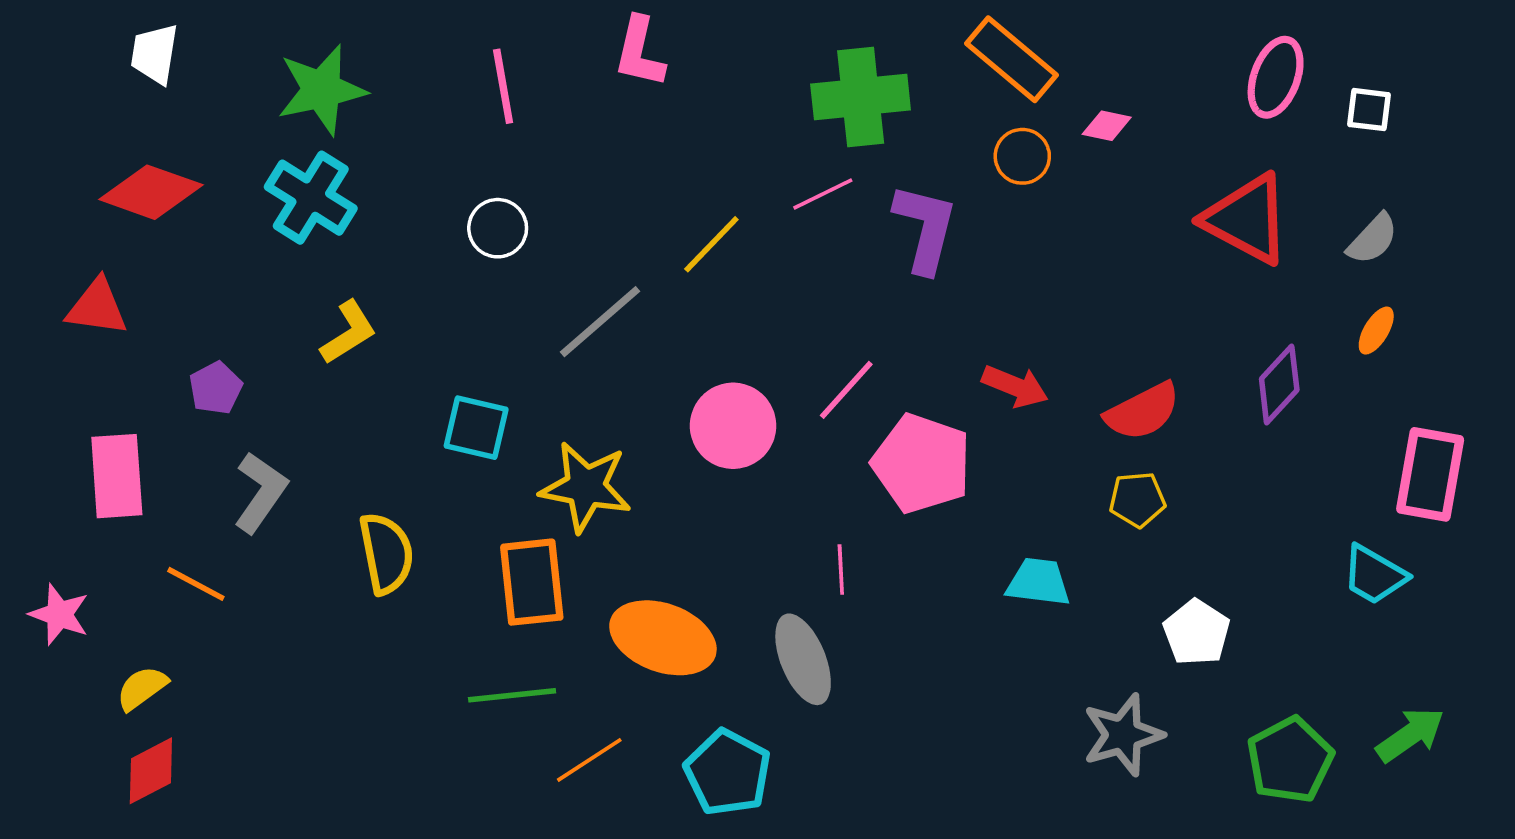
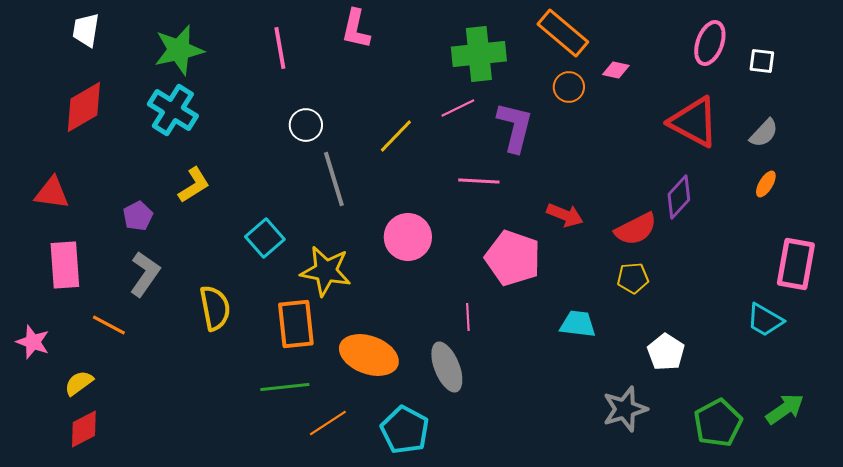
red diamond: (151, 192) -> (84, 107), turned -50
white circle: (498, 228) -> (306, 125), moved
red triangle: (97, 307) -> (52, 193), moved
gray line: (600, 322) -> (334, 179), turned -66
purple diamond: (1279, 384) -> (679, 197), moved
purple pentagon: (216, 388) -> (138, 216), moved
pink line: (846, 390) -> (479, 181), moved, turned 51
cyan square: (476, 428) -> (265, 238), turned 36

